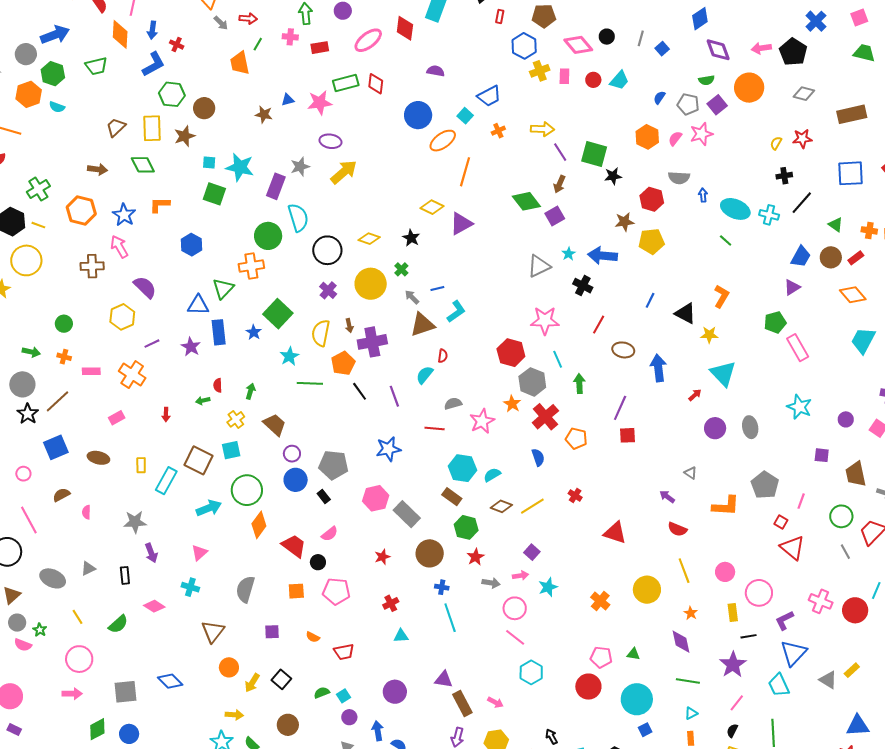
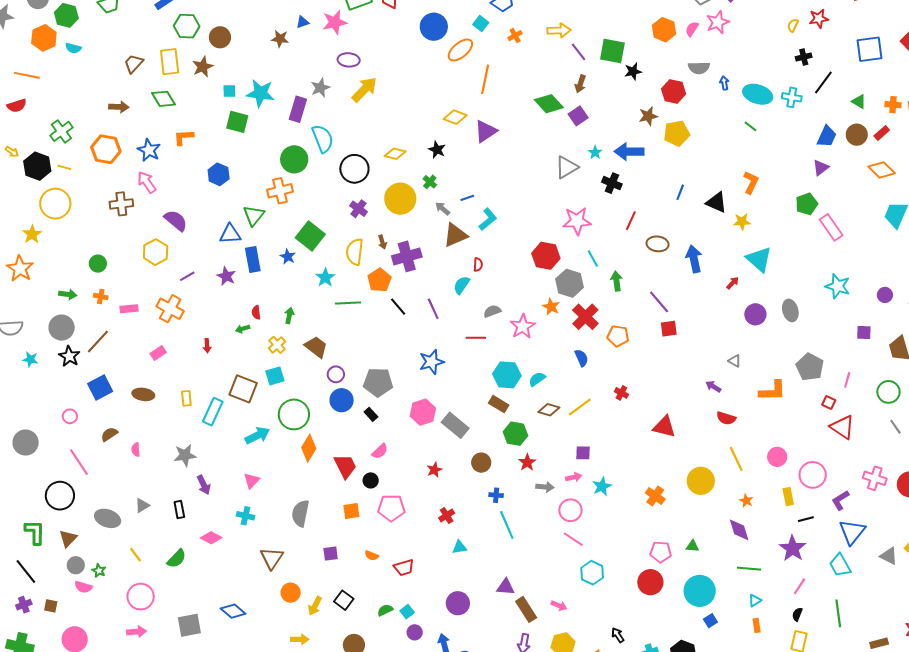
purple line: (620, 408) -> (659, 302), turned -60
red trapezoid: (294, 546) -> (345, 466), turned 32
purple square: (532, 552) -> (583, 453), turned -35
brown circle: (430, 553) -> (481, 463), size x0.7

